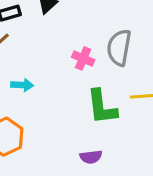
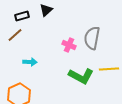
green L-shape: (102, 107) -> (81, 76), turned -55

